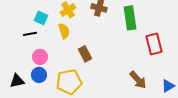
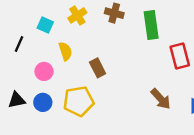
yellow semicircle: (64, 31) -> (65, 51), moved
black line: (30, 34) -> (19, 44), moved, turned -56
blue circle: (39, 75) -> (43, 102), moved

